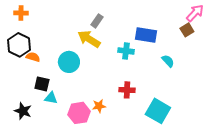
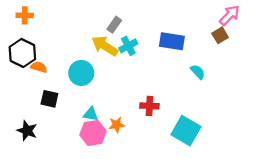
cyan cross: (126, 51) -> (128, 46), moved, turned -35
cyan triangle: (51, 98) -> (91, 114), moved

